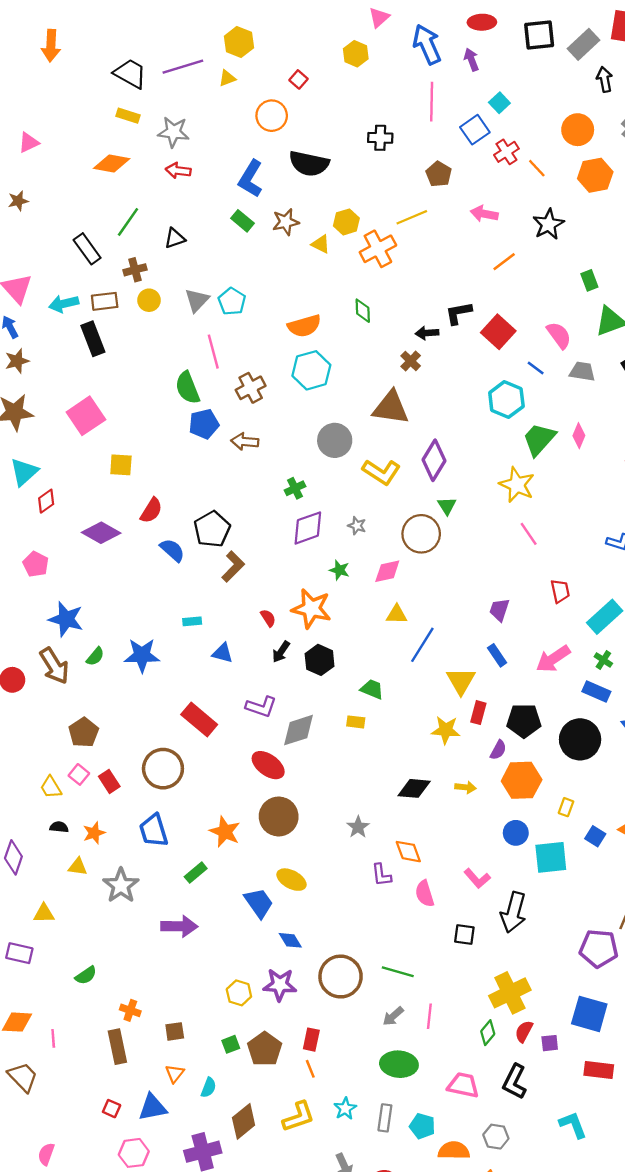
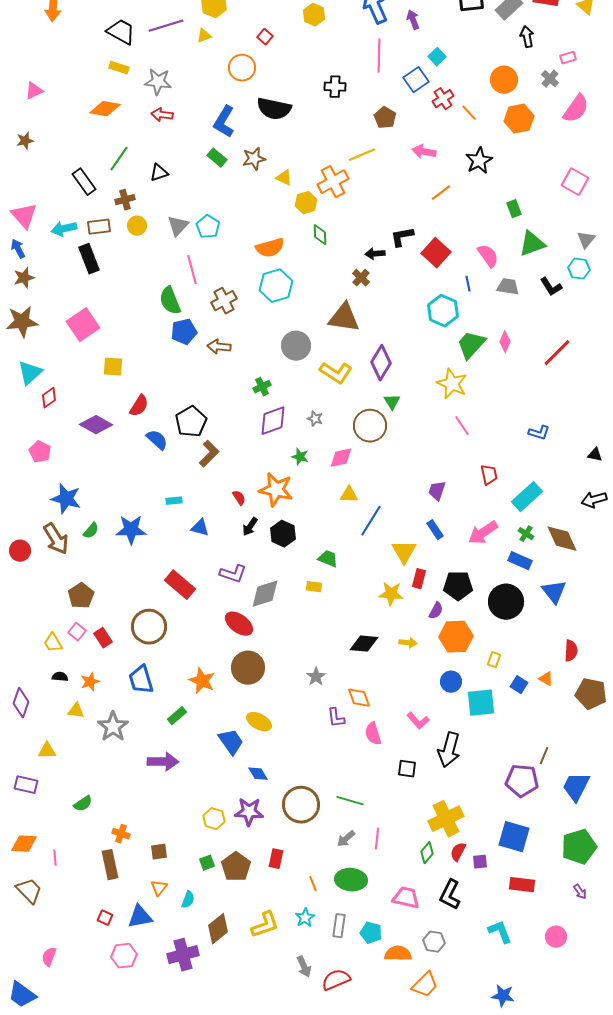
yellow hexagon: (346, 222) -> (306, 203), moved
blue line: (536, 368) -> (468, 284), turned 42
orange line: (310, 1069) -> (313, 884), moved

